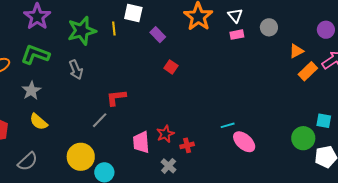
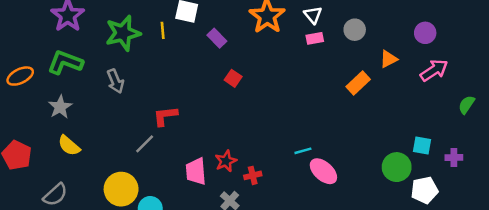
orange rectangle: (308, 71) -> (358, 83), moved

